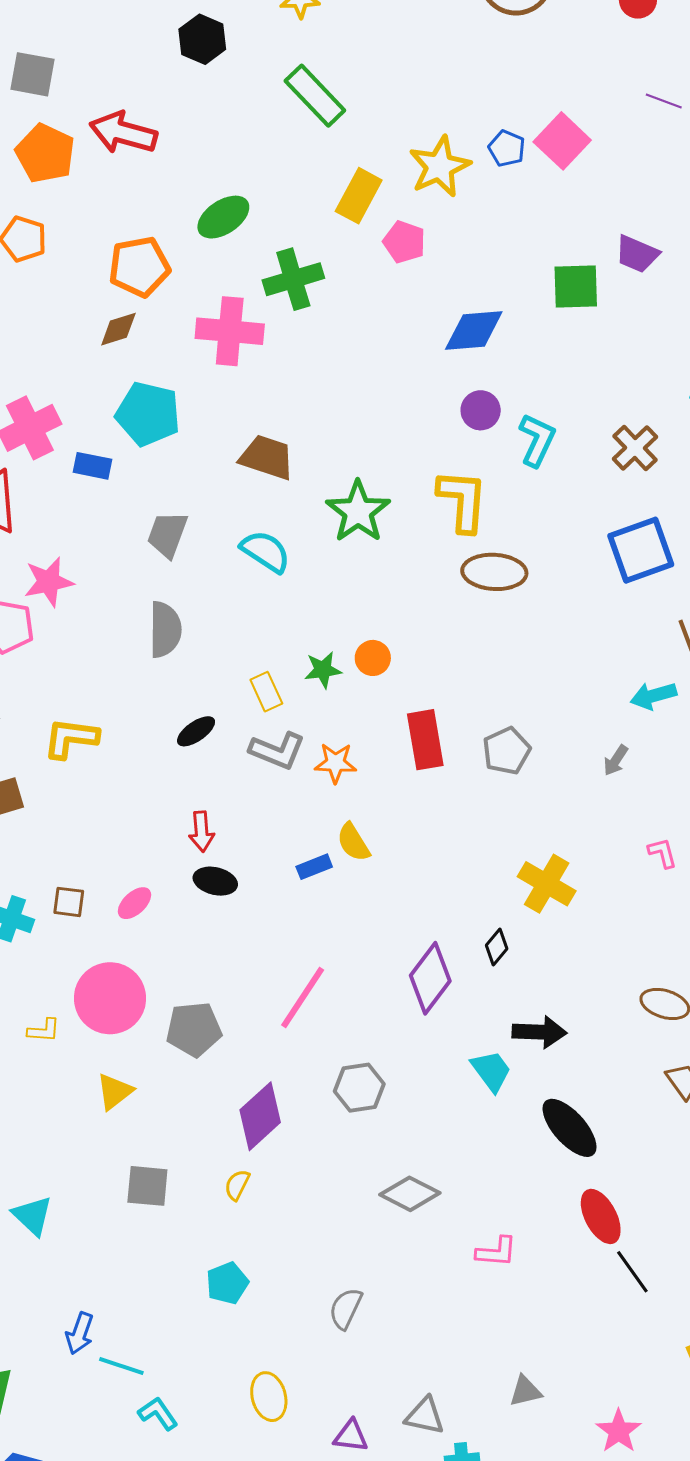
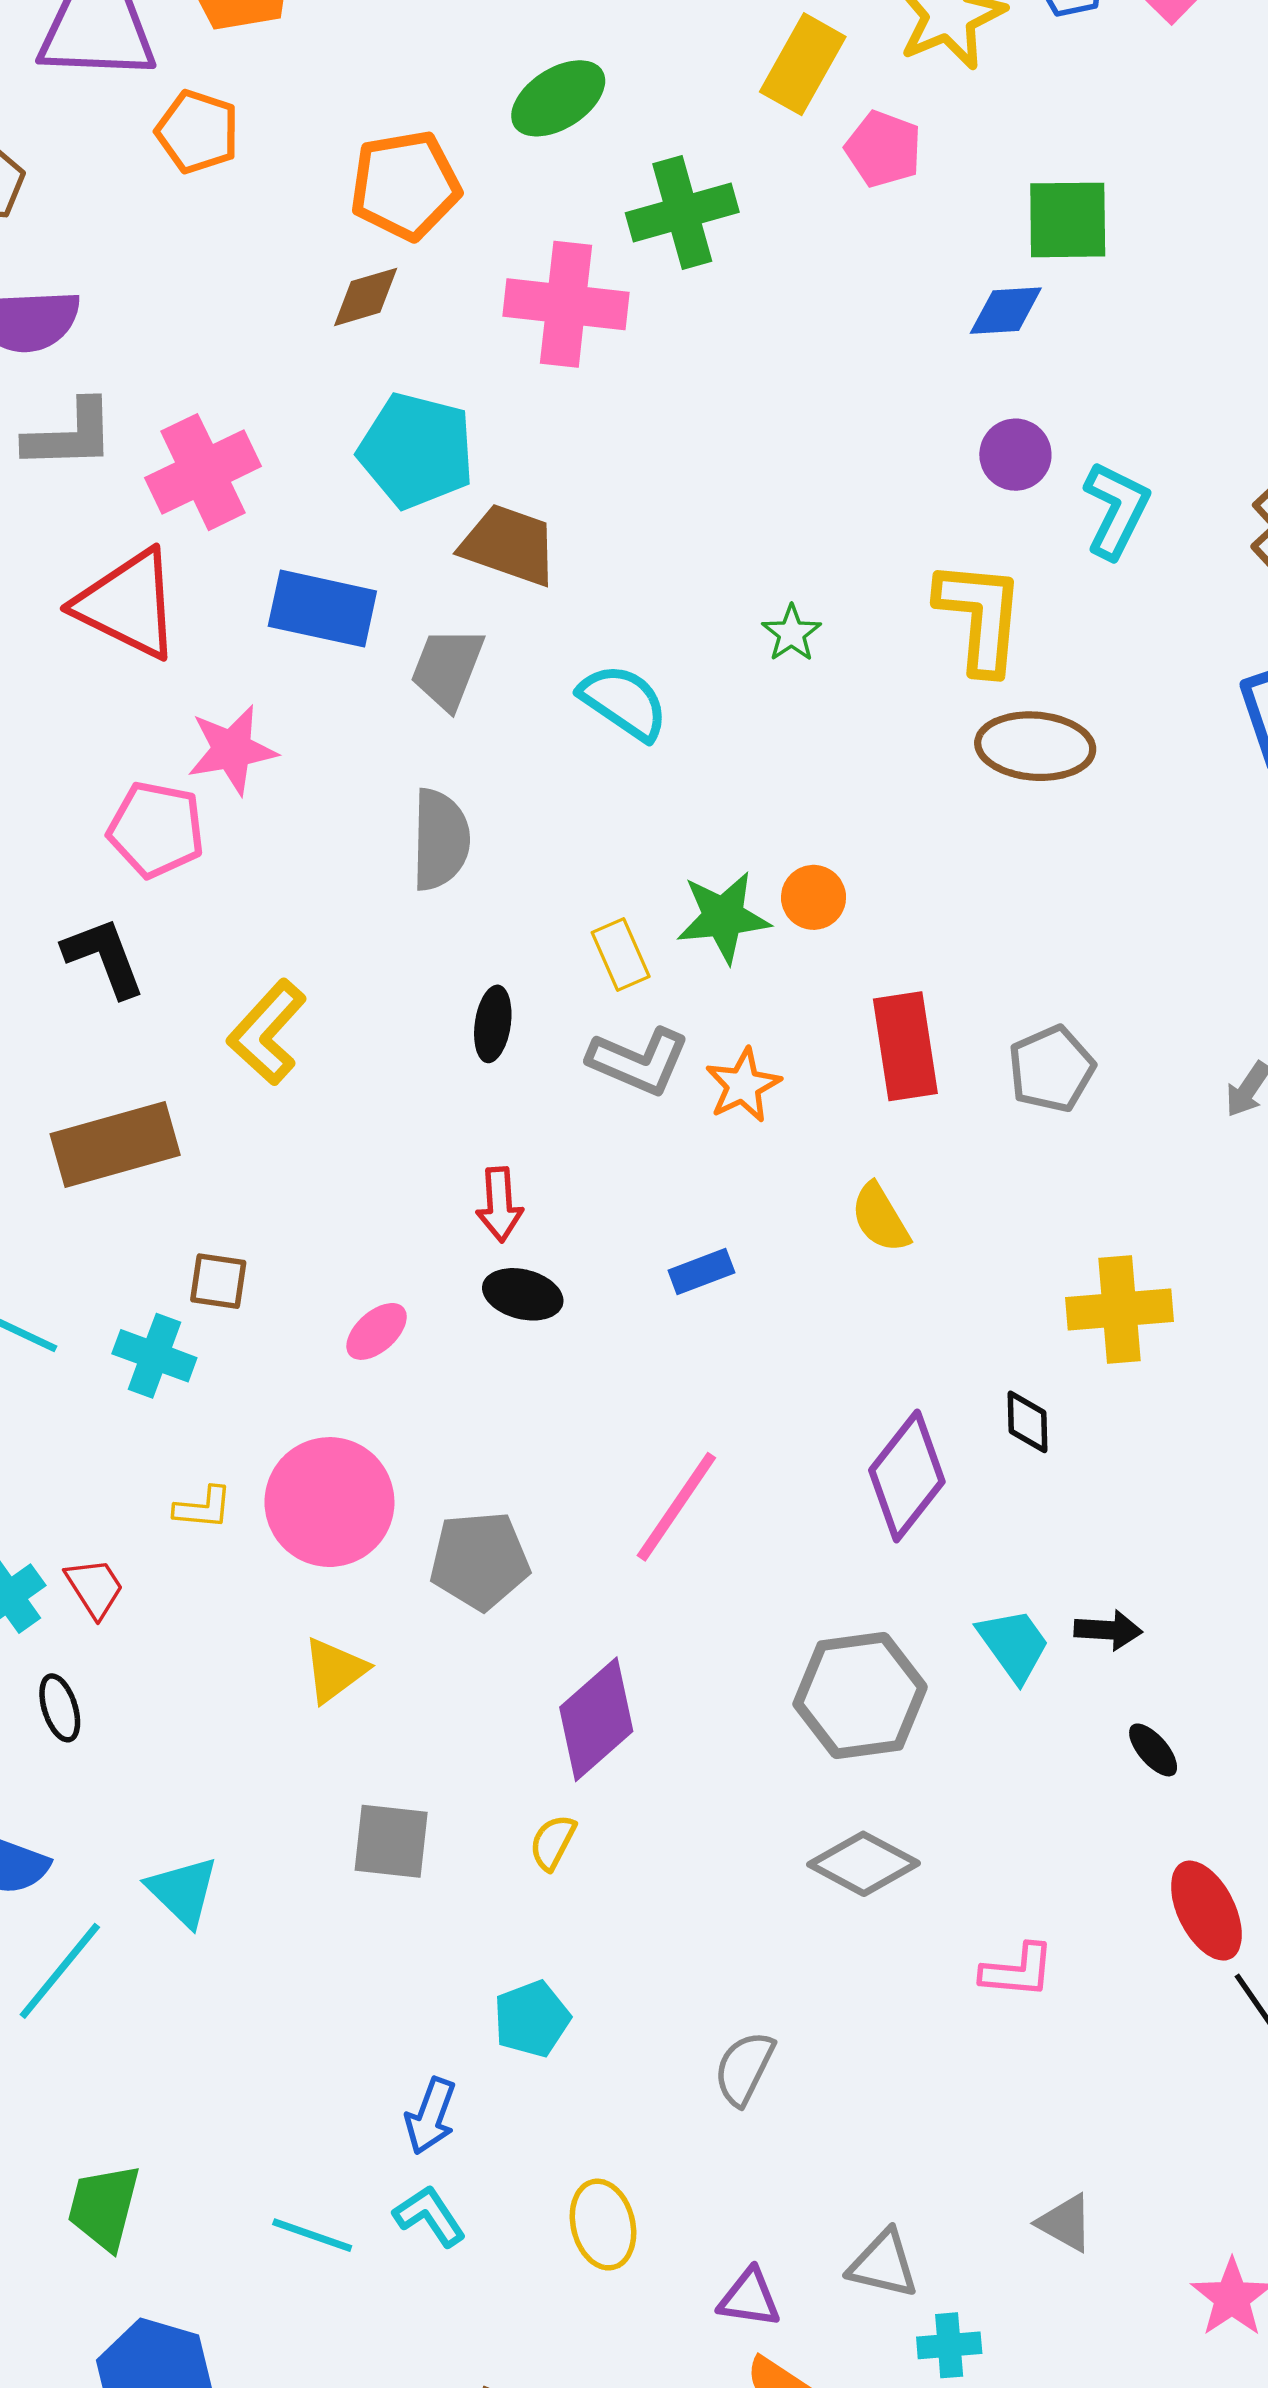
green square: (576, 286) -> (1068, 220), moved
blue diamond: (474, 330) -> (1006, 311), size x0.7
brown trapezoid: (267, 457) -> (509, 545), moved
blue rectangle: (93, 466) -> (322, 609), moved, size x1.5
green star: (358, 512) -> (792, 633), size x0.5
green star: (323, 670) -> (723, 917), size x1.4
black ellipse: (196, 731) -> (493, 1024), turned -48
yellow L-shape: (71, 738) -> (267, 1032), turned -56
orange star: (336, 763) -> (743, 1085), turned -30
yellow semicircle: (353, 842) -> (880, 1218), moved
yellow cross: (547, 884) -> (1120, 1309), turned -36
brown square: (69, 902) -> (218, 1281), moved
black diamond: (497, 947) -> (1028, 1422), turned -42
yellow L-shape: (44, 1030) -> (203, 1508), moved
black arrow: (539, 1032) -> (1108, 1630), moved, size x0.7
gray hexagon: (359, 1088) -> (860, 1695), moved, size x1.4
black ellipse: (570, 1128) -> (1153, 1750), size x0.5
blue arrow: (80, 1333) -> (431, 2116), moved
cyan line: (121, 1366) -> (312, 2235), moved
gray triangle: (525, 1391) -> (1065, 2223), turned 42
cyan L-shape: (158, 1414) -> (430, 2216), moved

